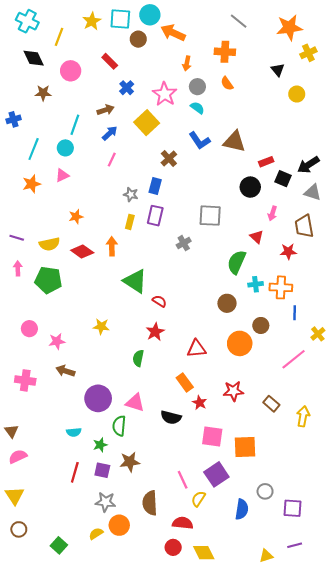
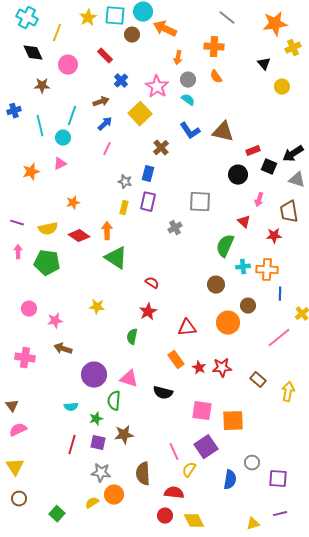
cyan line: (34, 149) -> (40, 126), moved, turned -35
green triangle: (135, 281) -> (116, 258), moved
red star: (200, 403) -> (199, 368), moved

